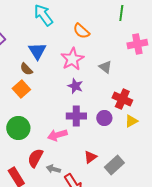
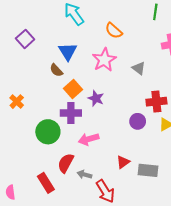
purple star: (75, 86) -> (96, 98), moved
orange square: (21, 89) -> (73, 89), moved
red cross: (122, 99) -> (156, 102), turned -30
purple cross: (76, 116) -> (71, 113), moved
gray rectangle: (114, 165) -> (148, 170), turned 48

